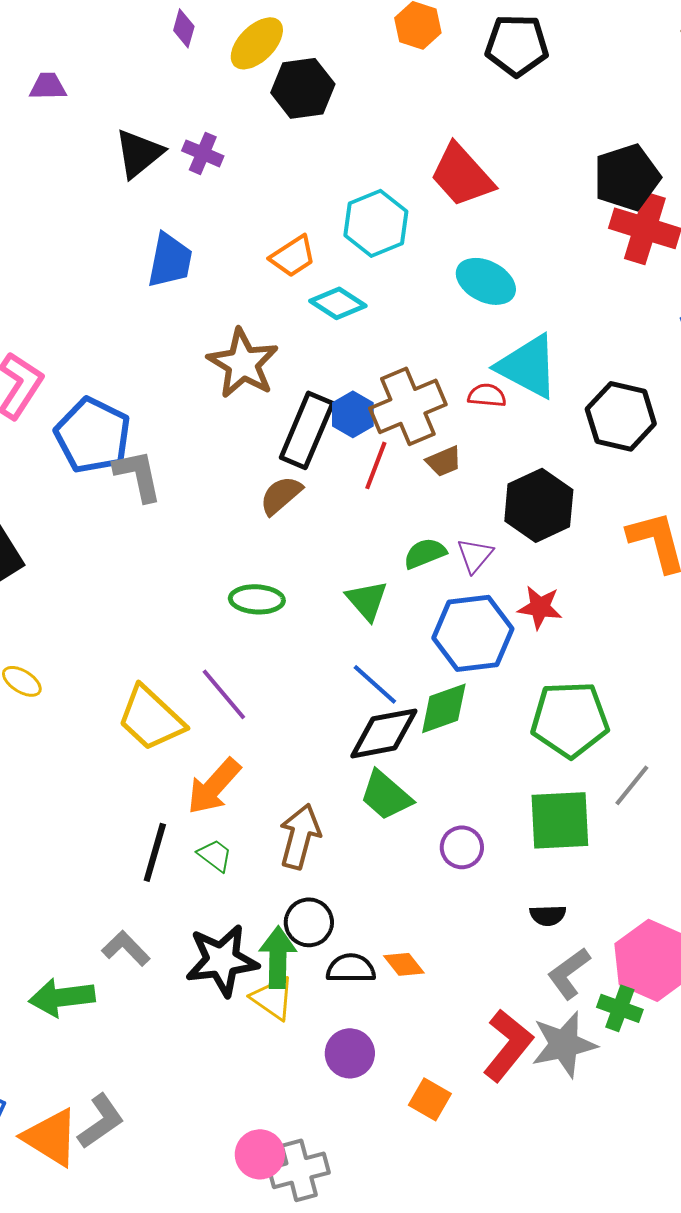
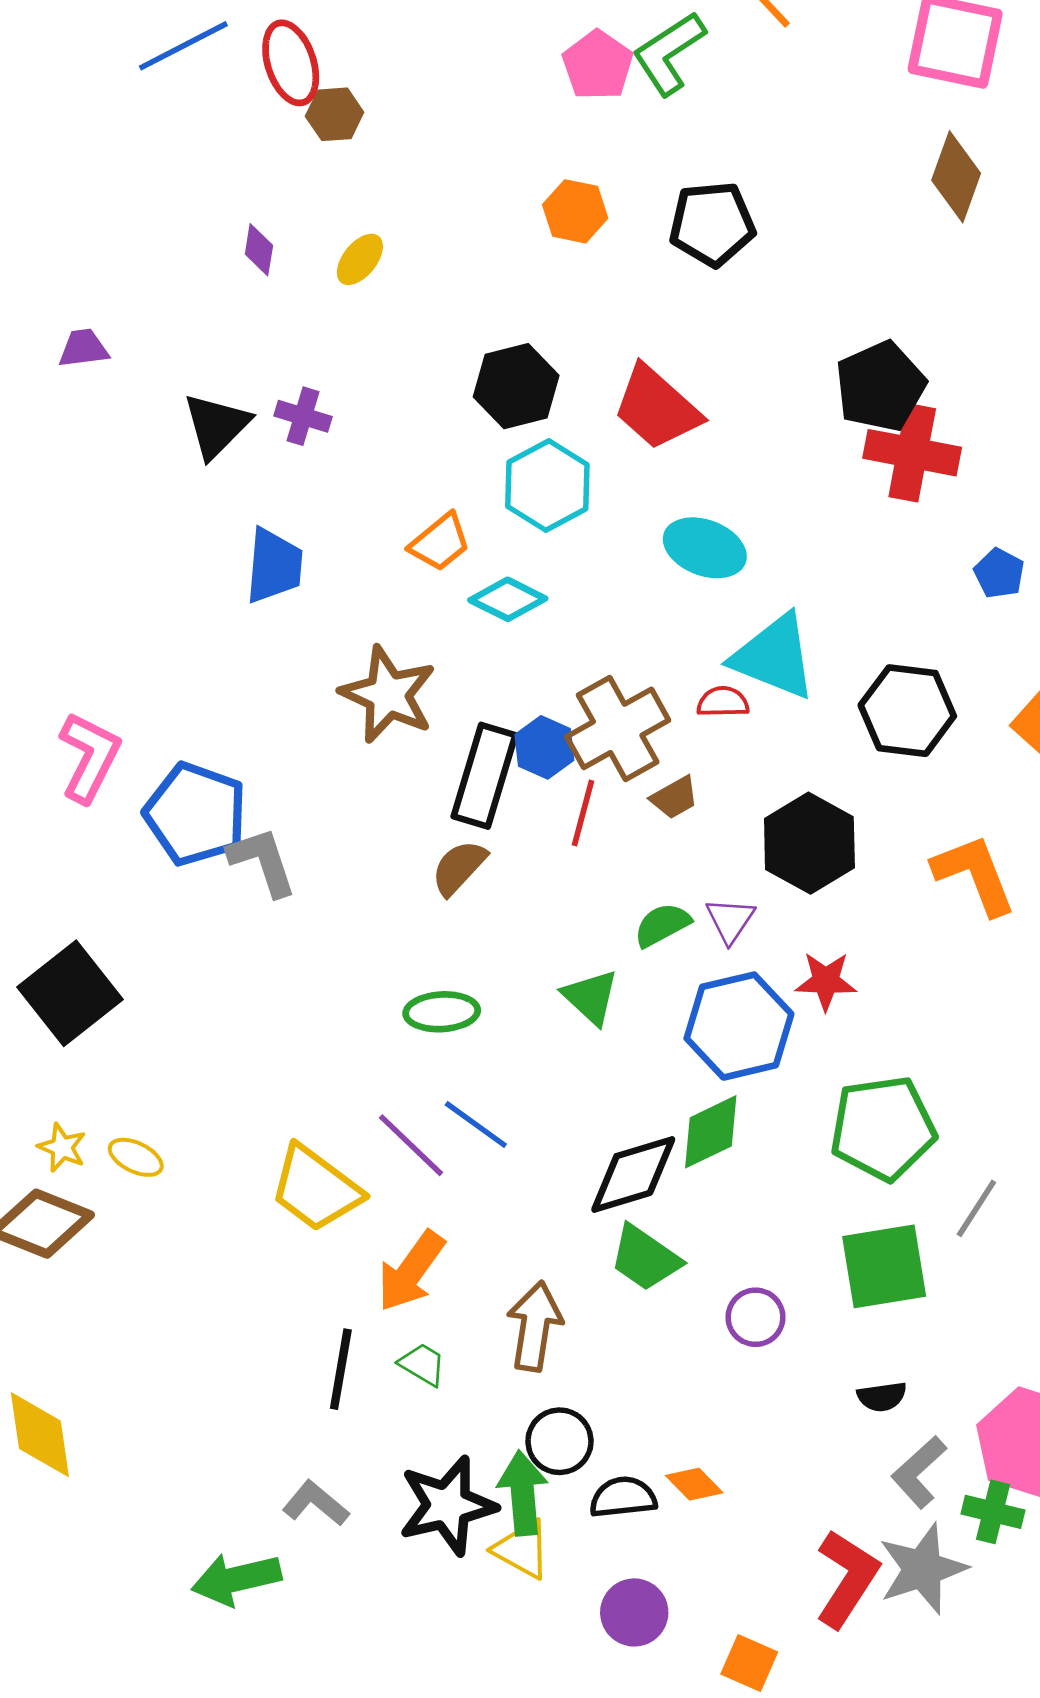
yellow ellipse: (257, 43) -> (360, 259), size x0.7
black hexagon: (303, 88) -> (516, 386), moved
blue line: (375, 684) -> (476, 1124), moved

